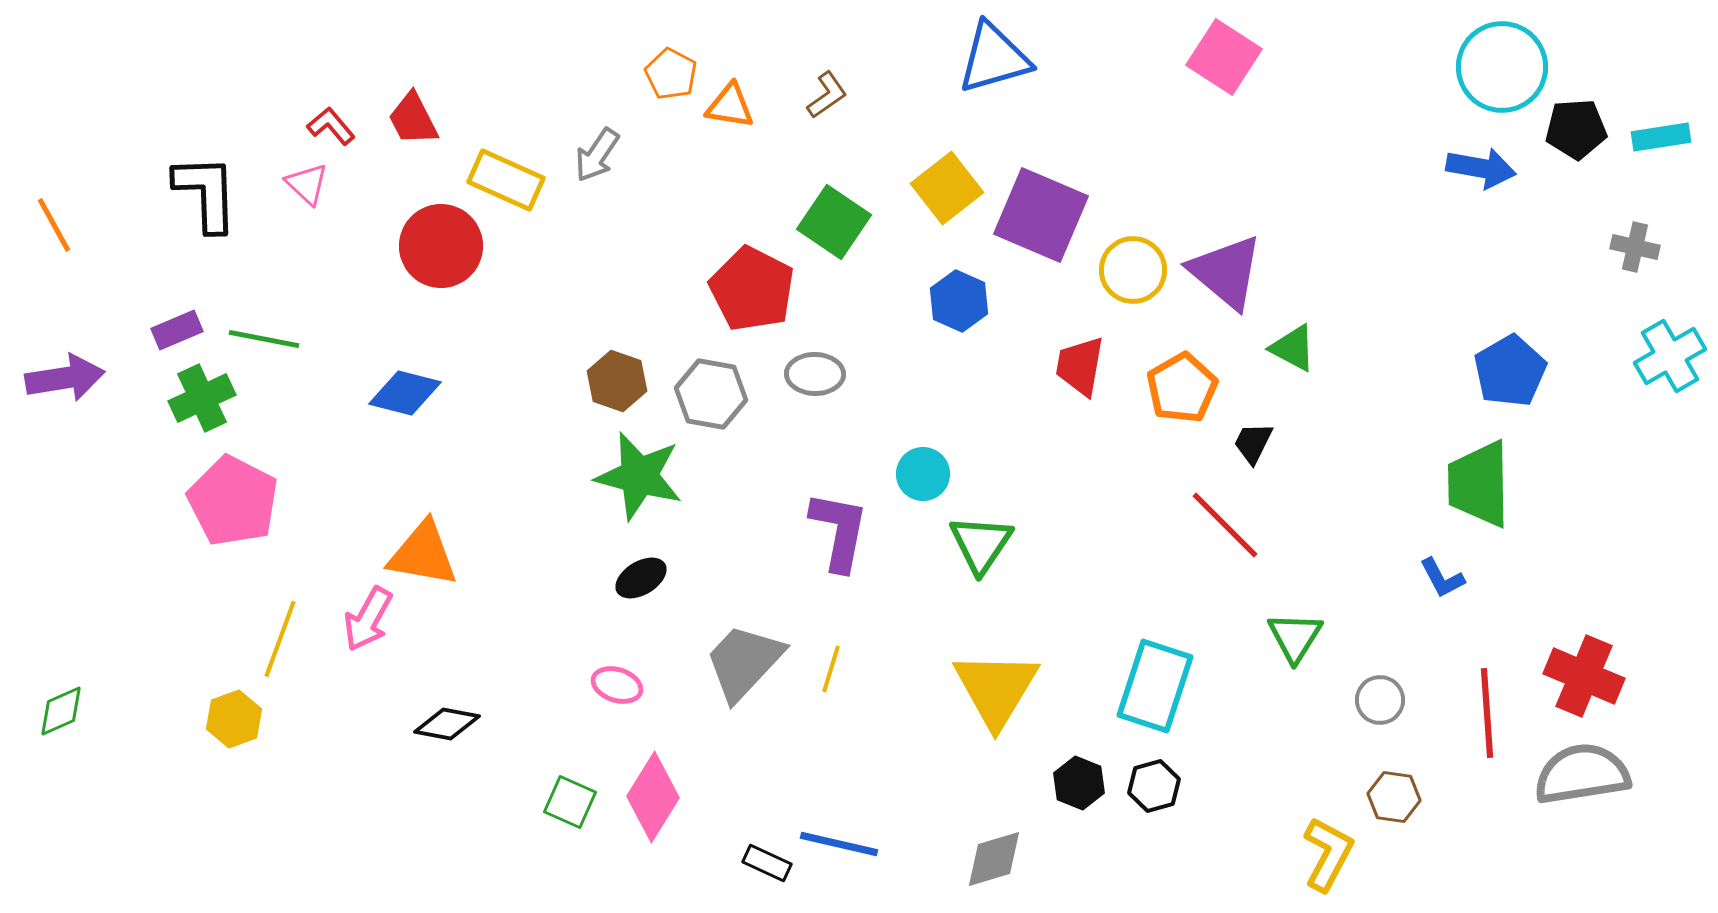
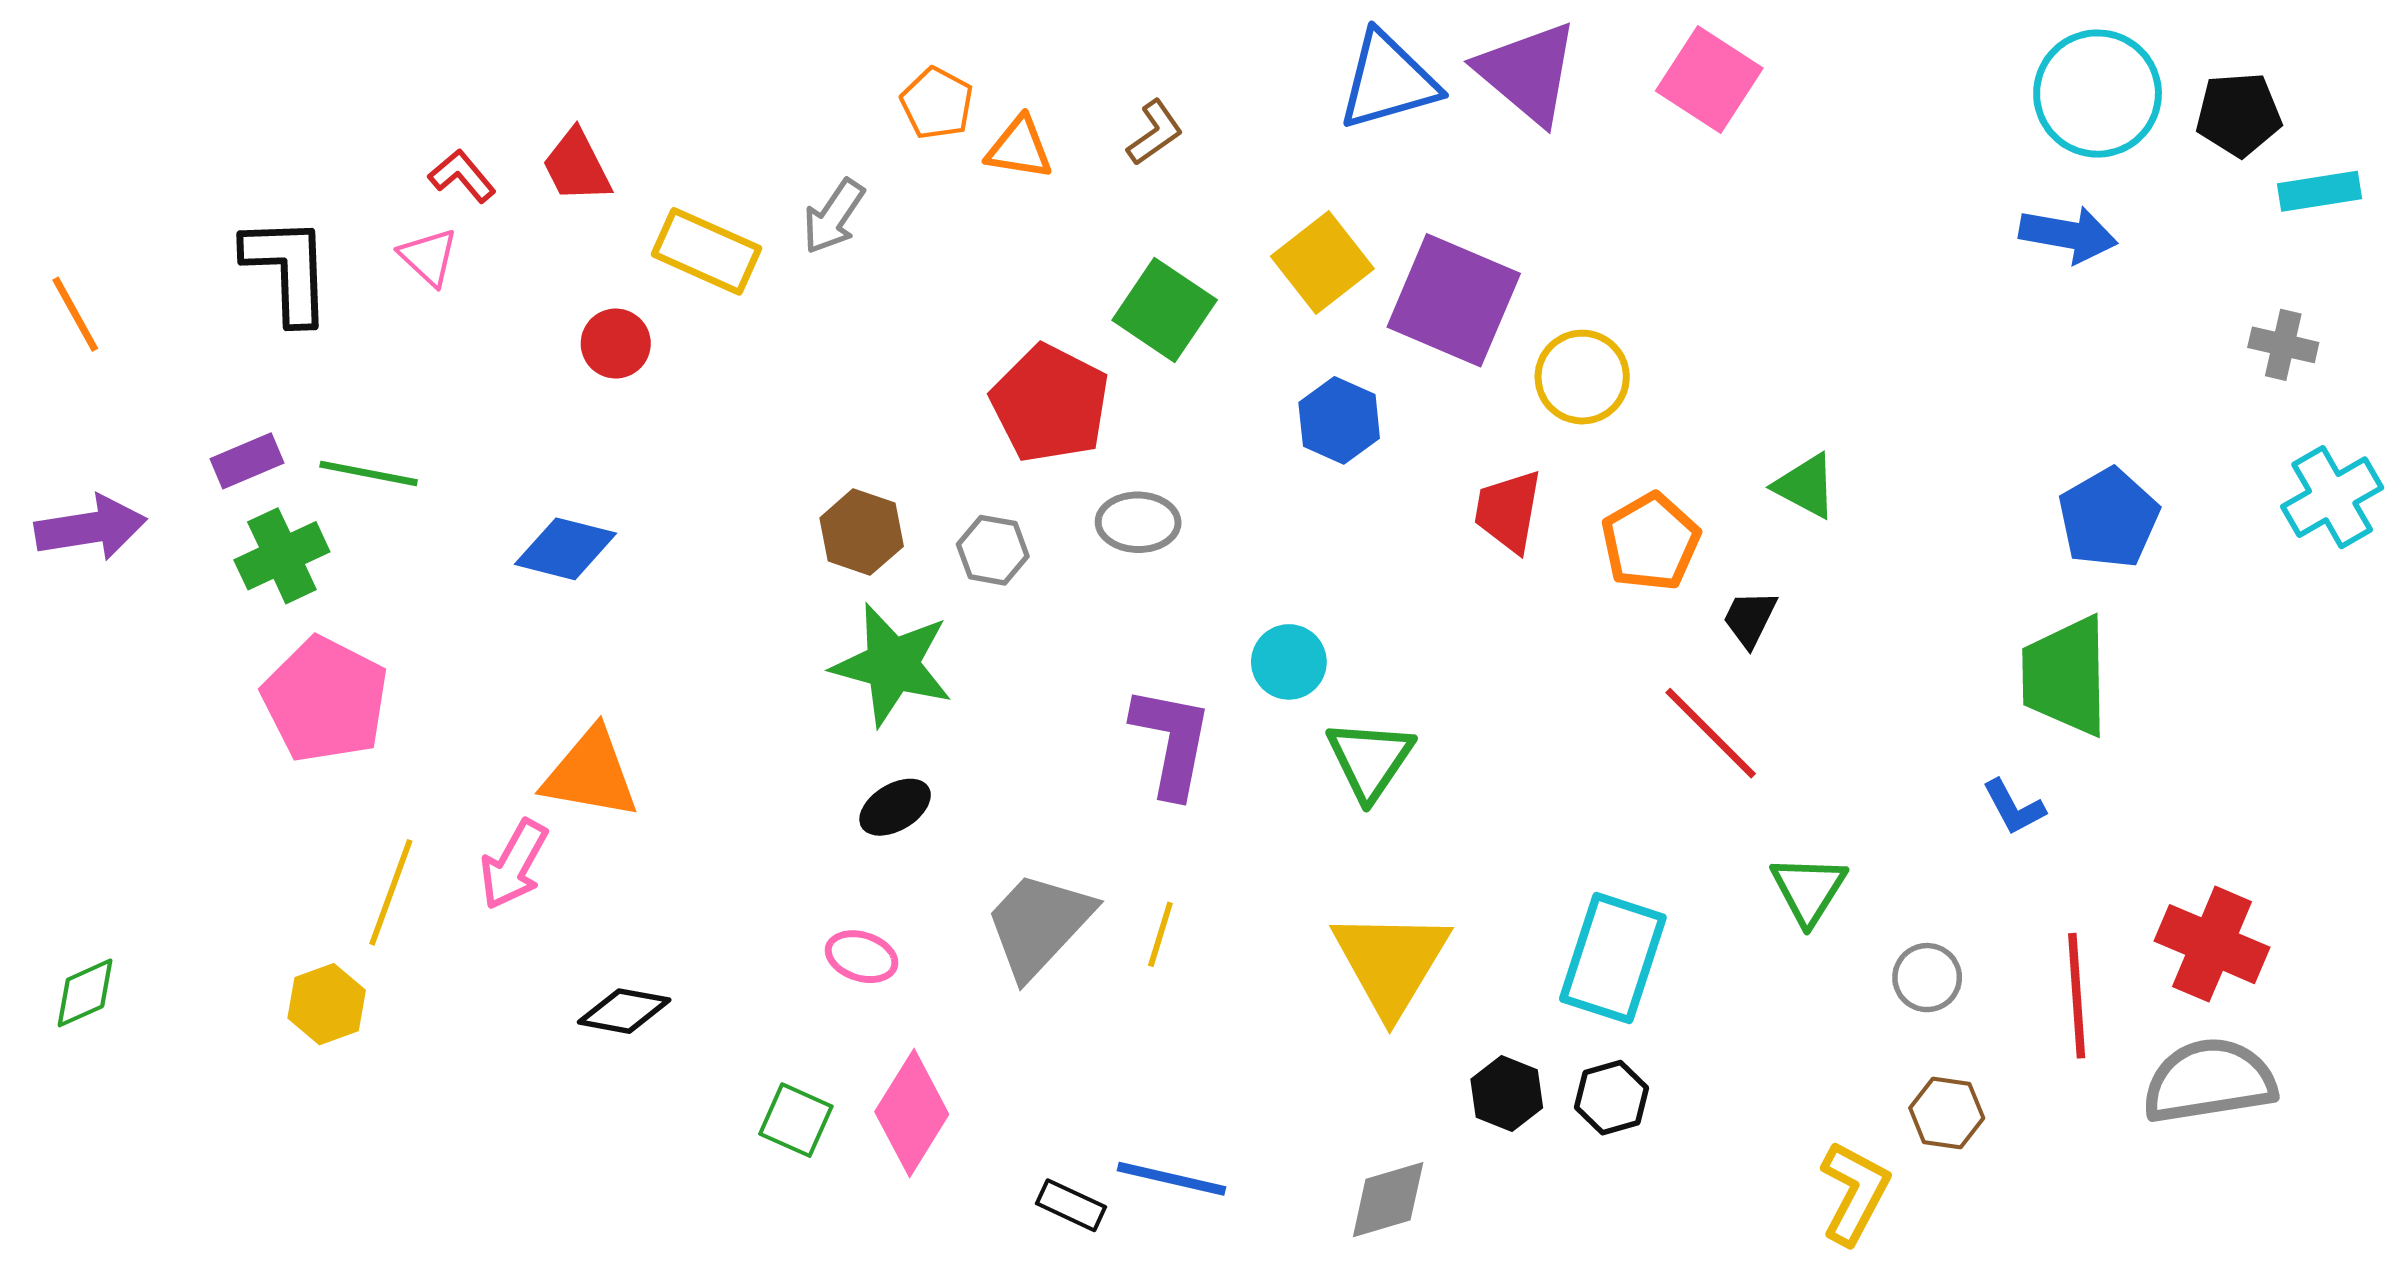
black pentagon: (1576, 129) -> (2239, 114), moved
red circle: (441, 246) -> (616, 344), size x0.6
purple triangle: (1226, 272) -> (1528, 73), moved
gray hexagon: (711, 394) -> (993, 550), size x0.7

